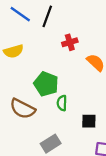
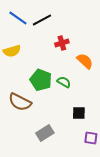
black line: (47, 16) -> (42, 20), turned 42
green semicircle: (62, 103) -> (64, 82), moved, turned 120

